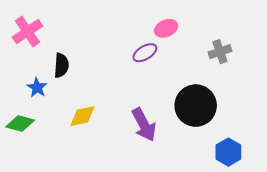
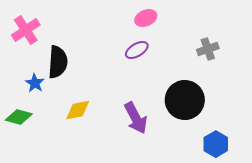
pink ellipse: (166, 28) -> (146, 18), moved
black semicircle: (61, 65) -> (58, 62), size x1.4

